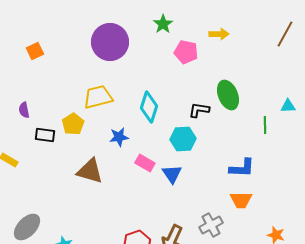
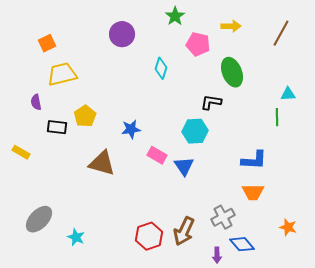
brown line: (285, 34) -> (281, 33), moved
purple circle: (110, 42) -> (122, 34), size x0.7
green ellipse: (228, 95) -> (232, 72), moved
yellow trapezoid: (98, 97) -> (62, 74), moved
cyan triangle: (288, 106) -> (288, 94), moved
cyan diamond: (149, 107) -> (161, 68), moved, size x0.7

